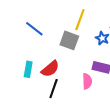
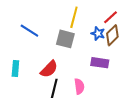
cyan rectangle: (28, 69) -> (15, 69), moved
pink semicircle: (87, 81) -> (79, 86), moved

